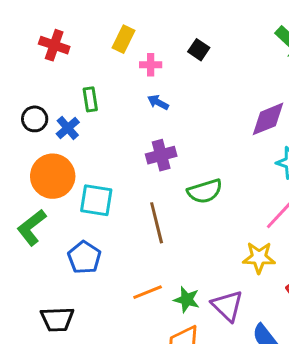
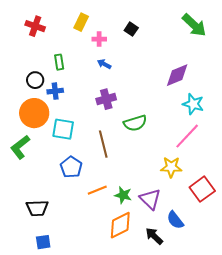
black circle: (35, 119) -> (35, 80), moved
blue cross: (68, 128) -> (55, 91), moved, turned 35
blue pentagon: (84, 257) -> (71, 167), moved

